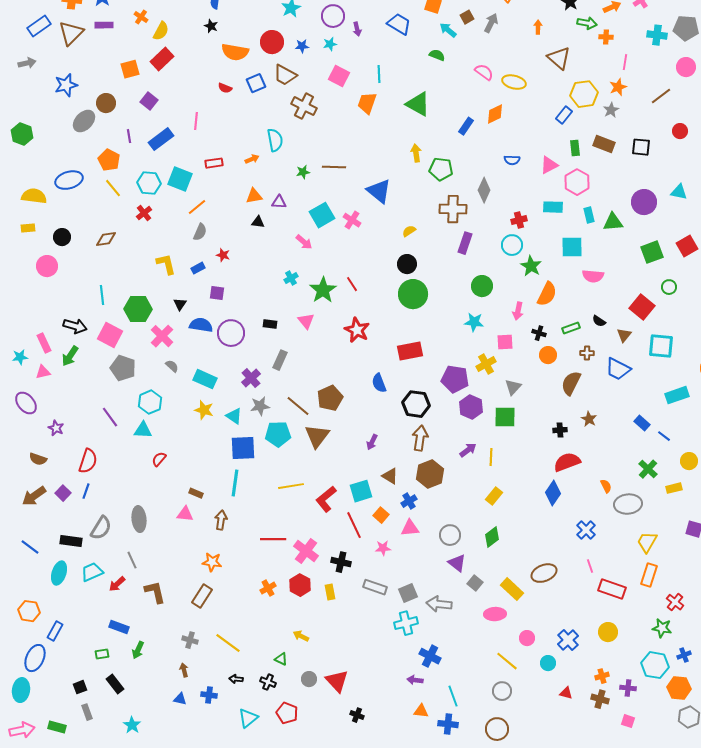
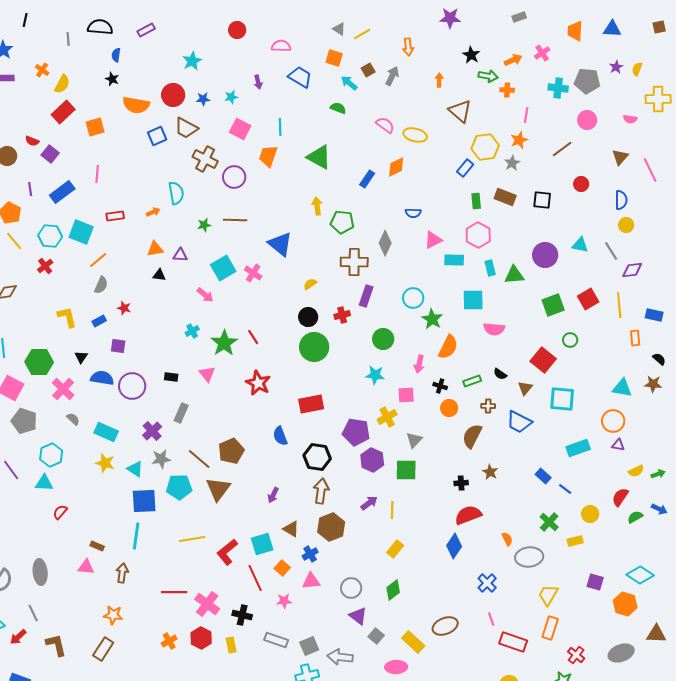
purple circle: (333, 16) -> (234, 177), moved
orange square: (130, 69) -> (95, 127), moved
red semicircle: (225, 88) -> (32, 141), moved
pink triangle: (549, 165) -> (433, 240), moved
red cross: (519, 220) -> (342, 315), moved

